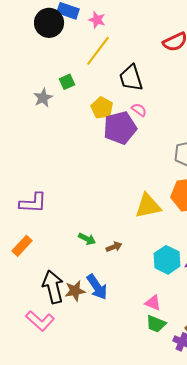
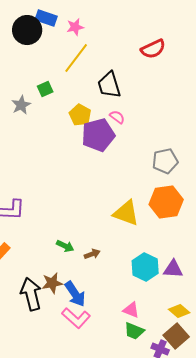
pink star: (97, 20) -> (75, 27), turned -30
yellow triangle: (148, 206) -> (126, 213), turned 32
brown star: (75, 291) -> (52, 283), moved
pink L-shape: (40, 321) -> (76, 318), moved

